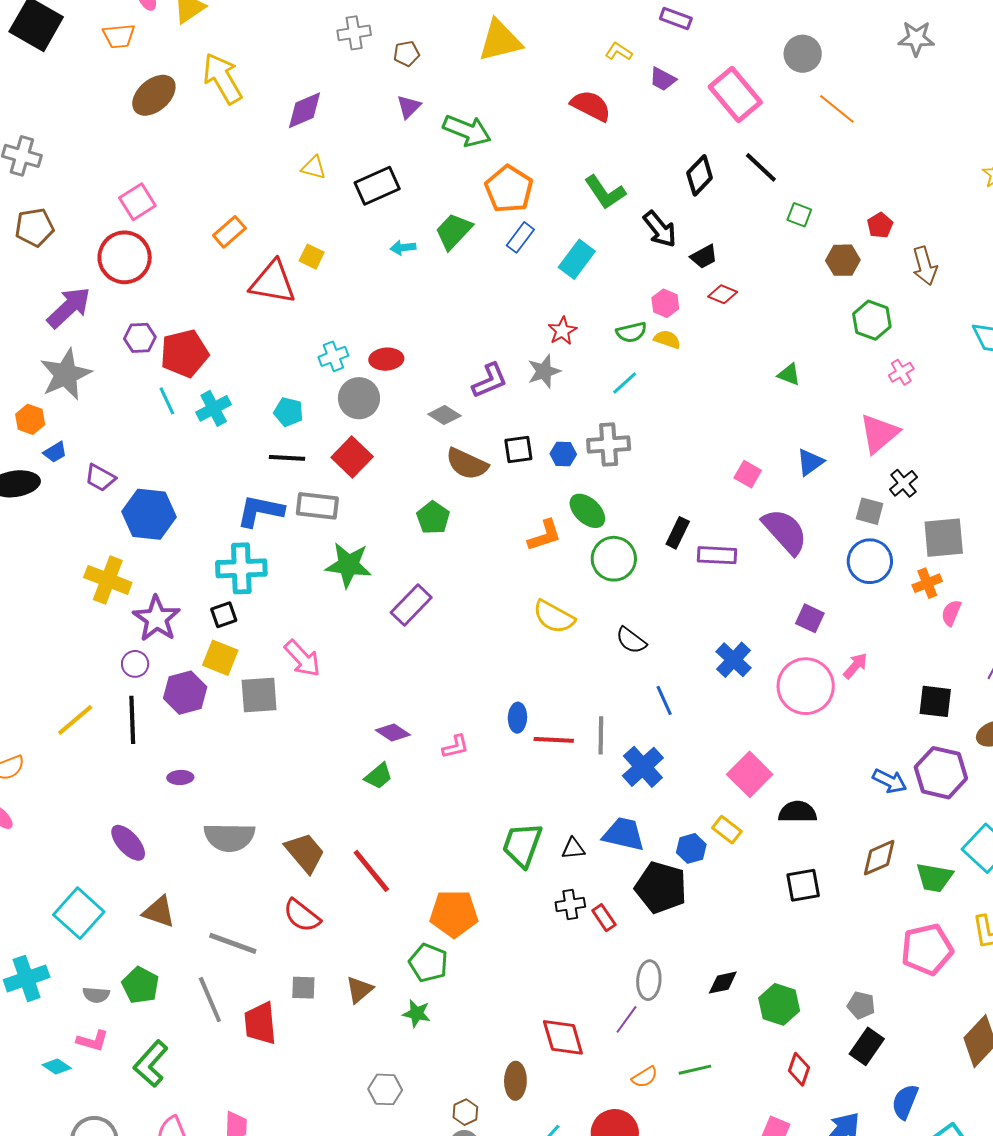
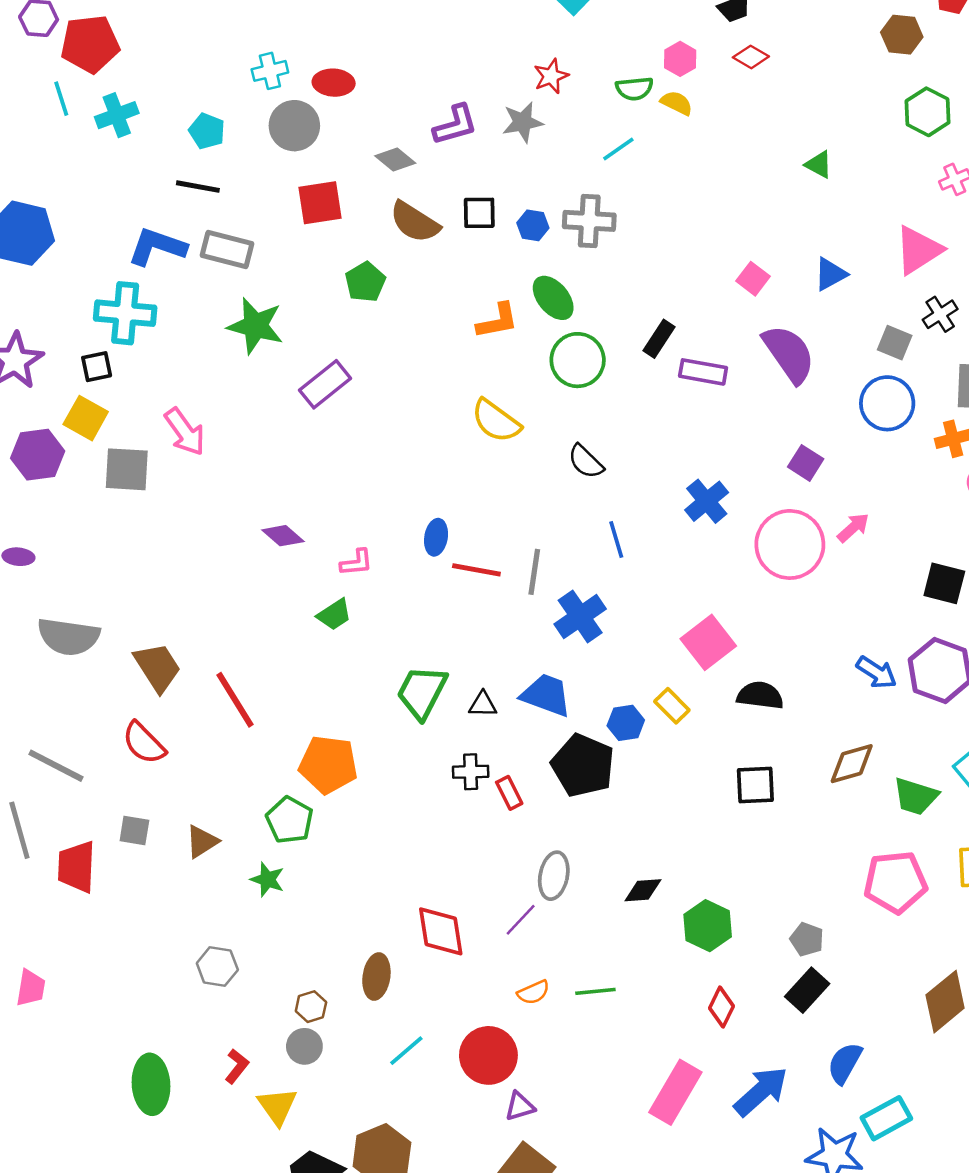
red square: (352, 457) -> (320, 203), moved, turned 30
green trapezoid: (378, 776) -> (334, 615), moved

